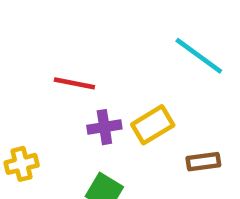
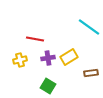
yellow cross: (22, 164) -> (20, 60), moved

